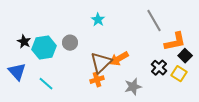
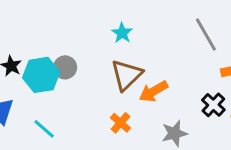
gray circle: (70, 43) -> (65, 67), moved
brown triangle: (101, 63) -> (127, 75), moved
orange cross: (97, 80) -> (121, 123), turned -32

